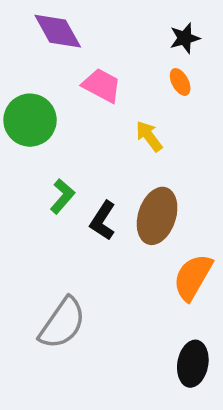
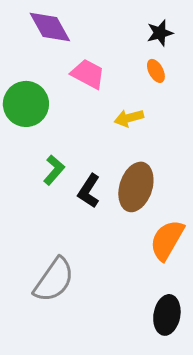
yellow arrow: (149, 136) -> (129, 118), turned -68

